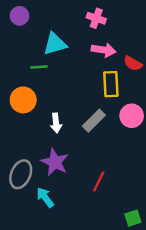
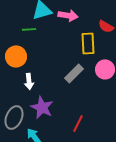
pink arrow: (104, 50) -> (68, 15), moved
white arrow: (56, 123) -> (29, 81), moved

